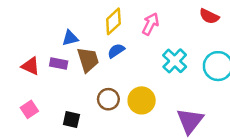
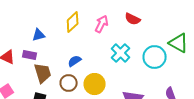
red semicircle: (209, 16) -> (133, 19), moved
blue semicircle: (116, 51) -> (75, 61), moved
brown trapezoid: (88, 60) -> (43, 73), moved

